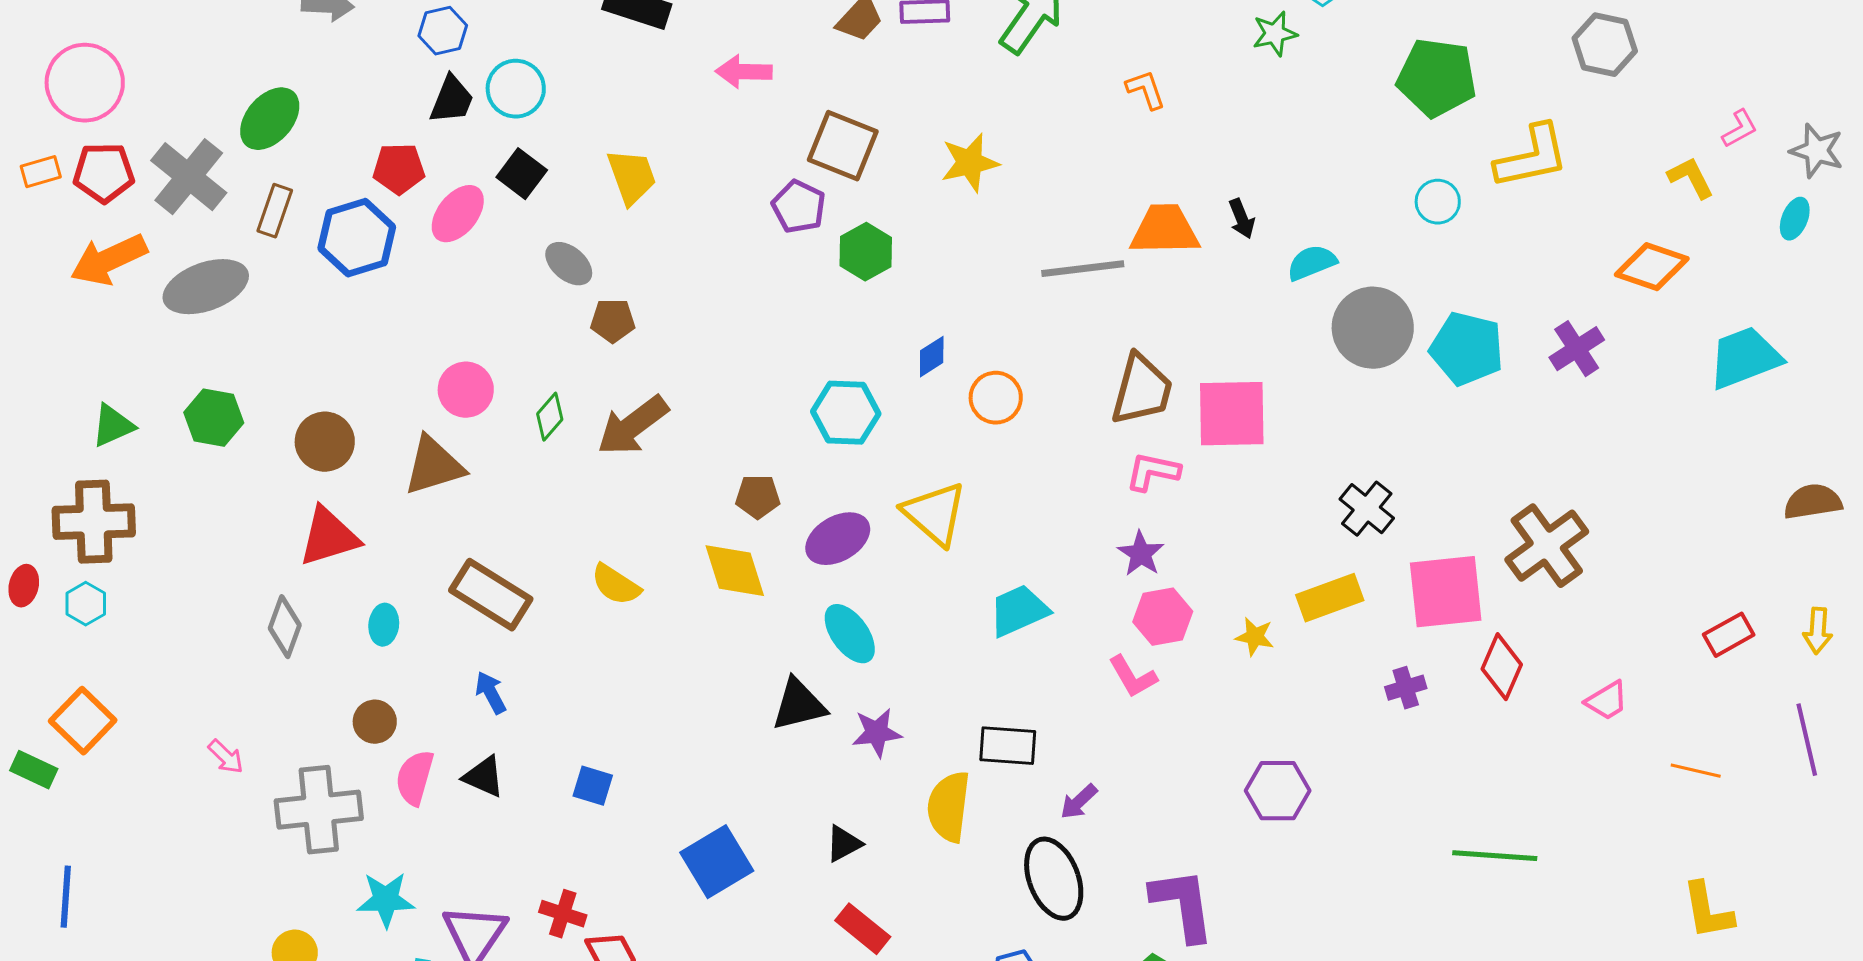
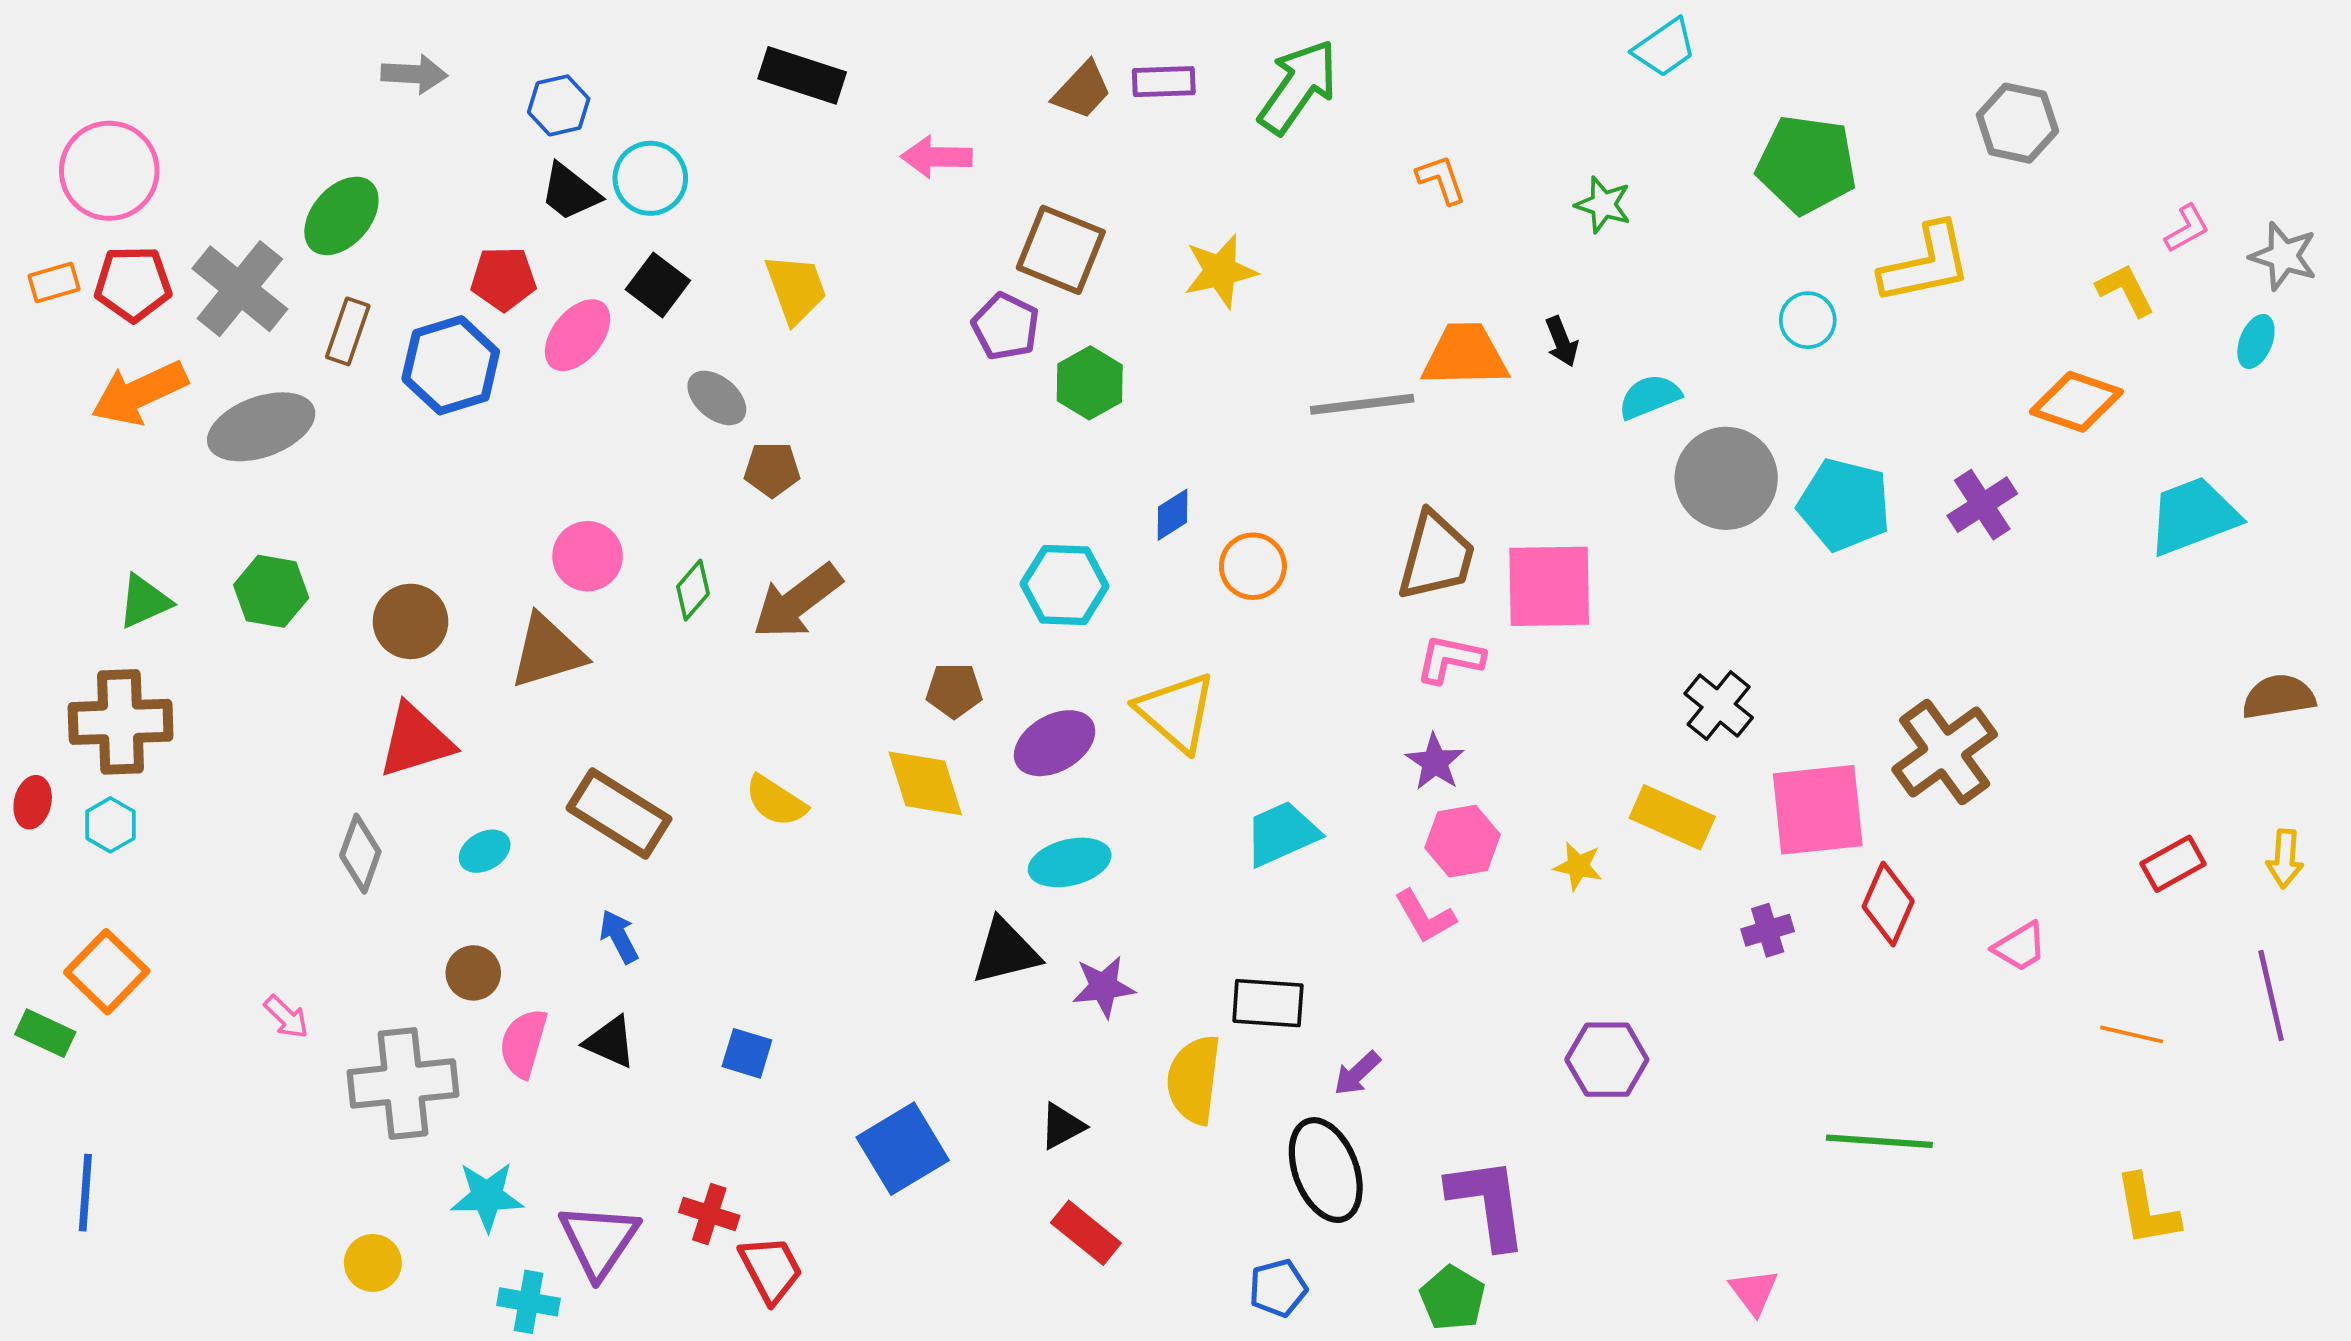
green star: (1275, 34) -> (1603, 205), moved, turned 30
black trapezoid: (452, 100) -> (570, 192), turned 106
yellow rectangle: (1330, 598) -> (1672, 817), turned 44
cyan ellipse: (384, 625) -> (485, 851), turned 54
cyan ellipse: (850, 634) -> (1070, 862), turned -68

